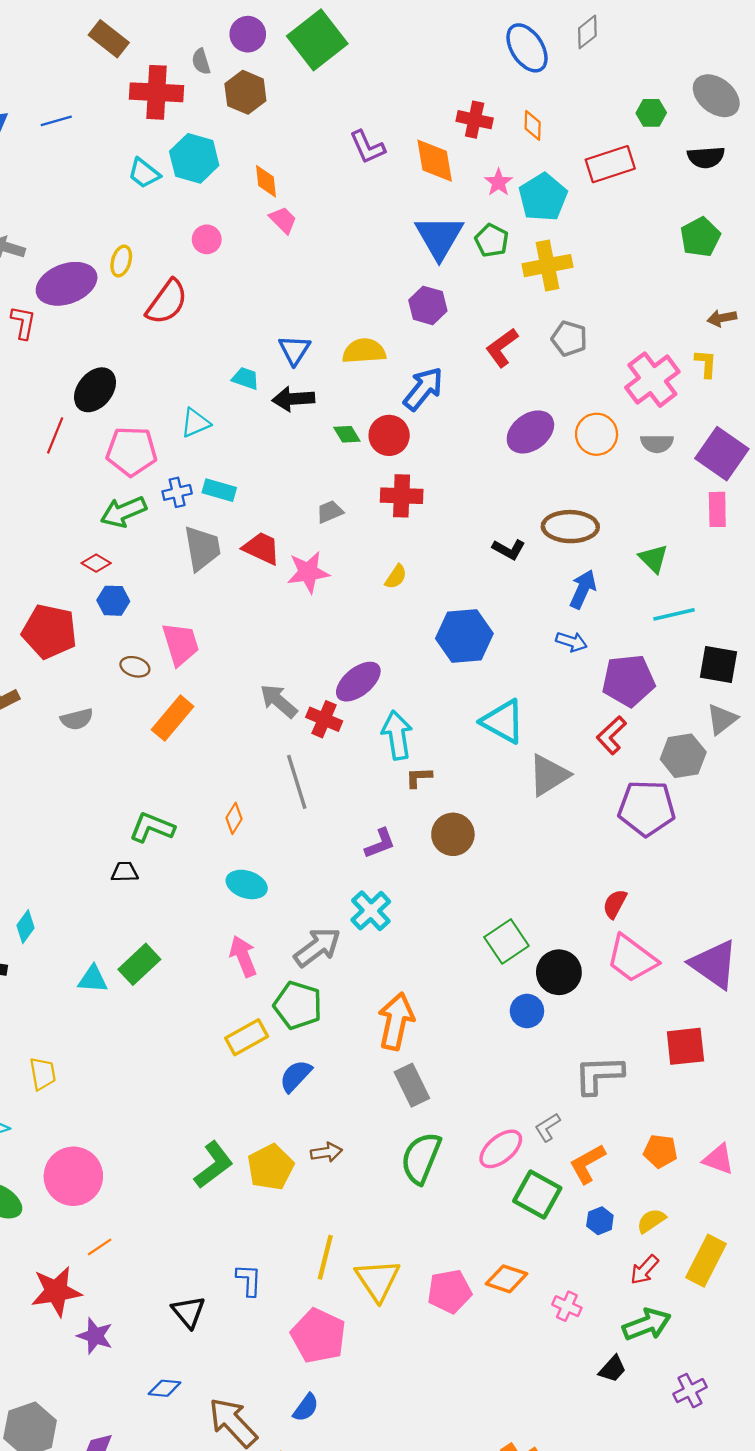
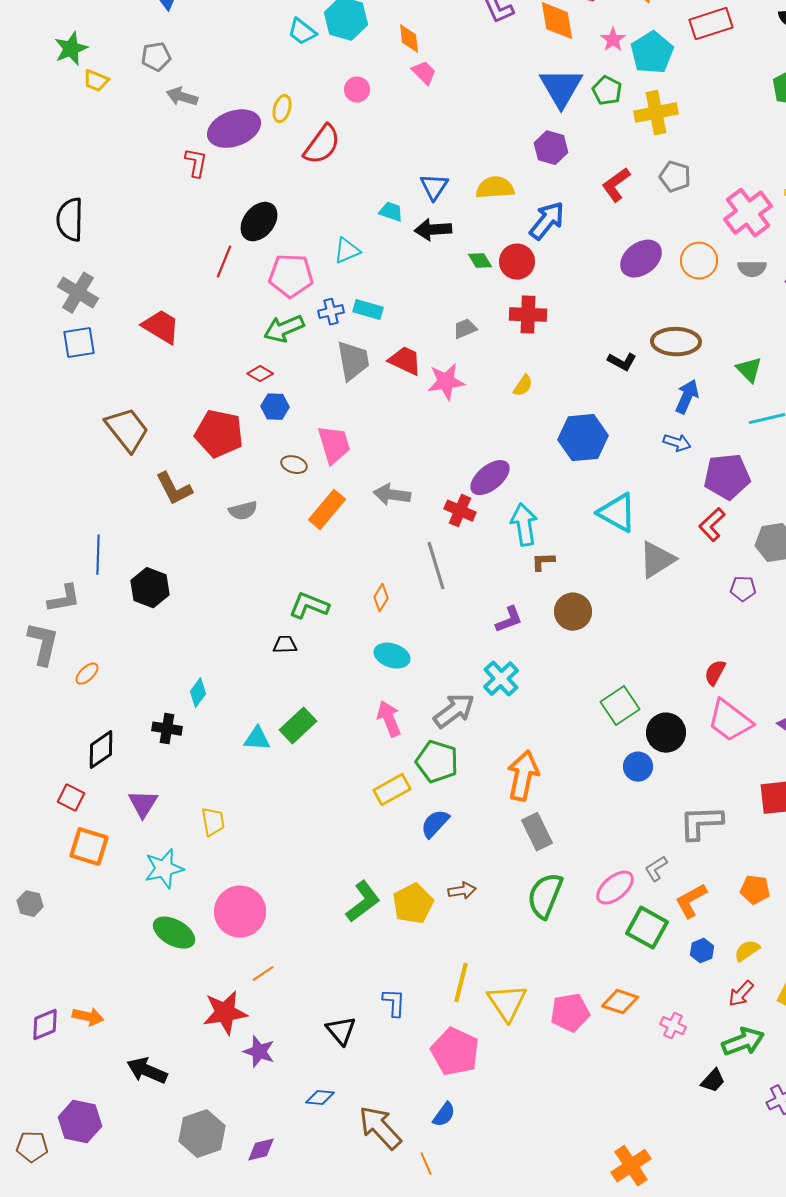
gray arrow: (279, 701) -> (392, 495), moved, turned -33
purple pentagon: (647, 808) -> (743, 589), size x0.5

